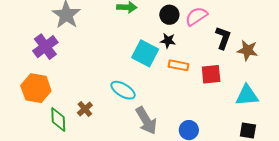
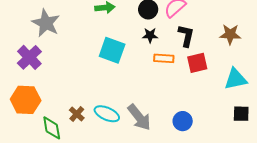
black L-shape: (223, 38) -> (186, 36), moved
cyan square: (145, 53) -> (112, 50), moved
cyan ellipse: (123, 90) -> (107, 114), moved

